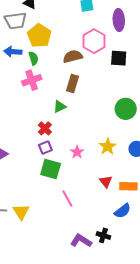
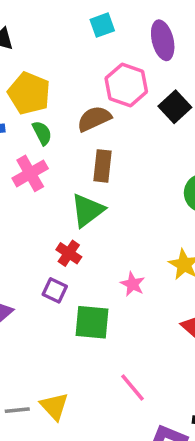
green semicircle: (33, 58) -> (42, 133), moved
black square: (119, 58) -> (175, 107), turned -36
green triangle: (60, 107) -> (88, 210), size x1.5
purple square: (45, 148) -> (55, 290), moved, turned -32
pink line: (67, 198) -> (133, 388), moved

